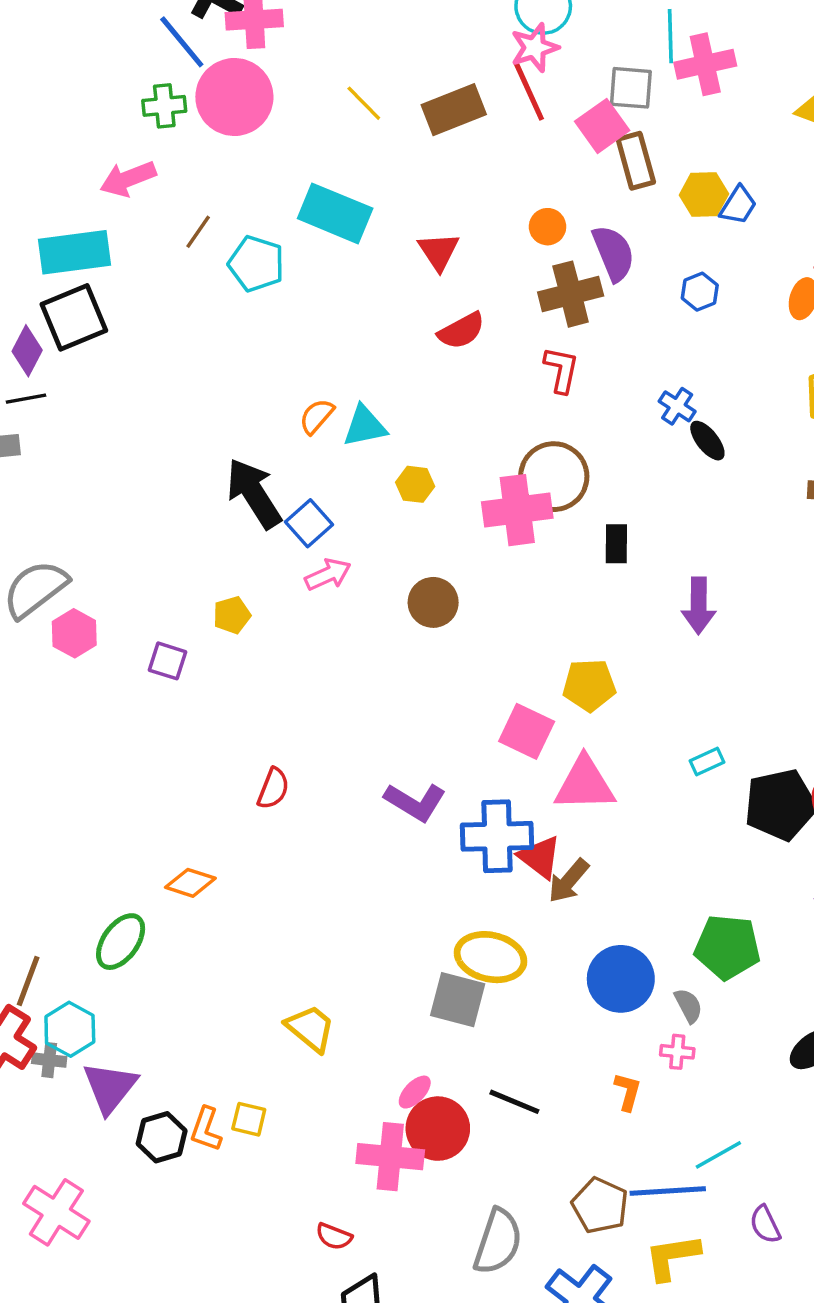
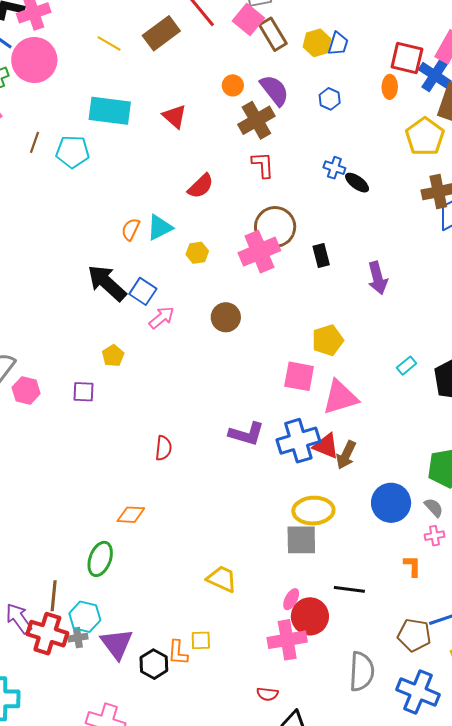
red semicircle: (461, 331) -> (201, 186), moved

